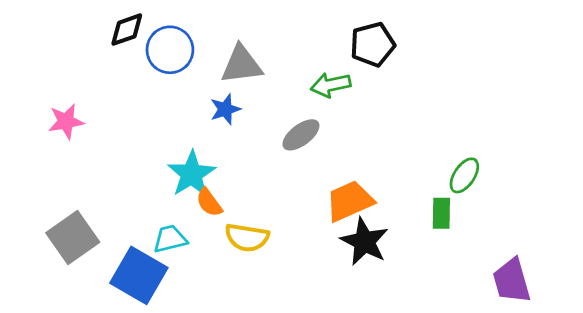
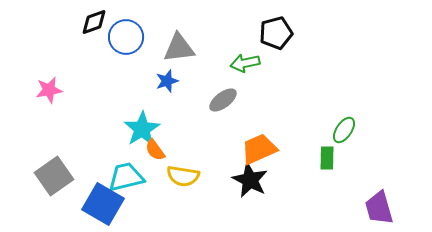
cyan trapezoid: (170, 239) -> (126, 177), size x1.4
black star: (364, 242) -> (250, 180), moved

